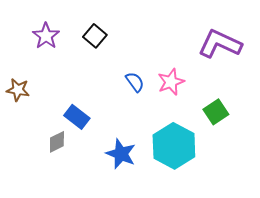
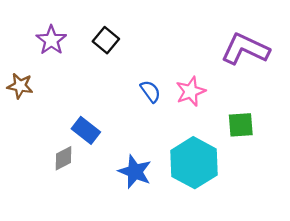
brown star: (18, 90) -> (20, 86), moved
green square: (216, 112) -> (241, 125), turned 30

